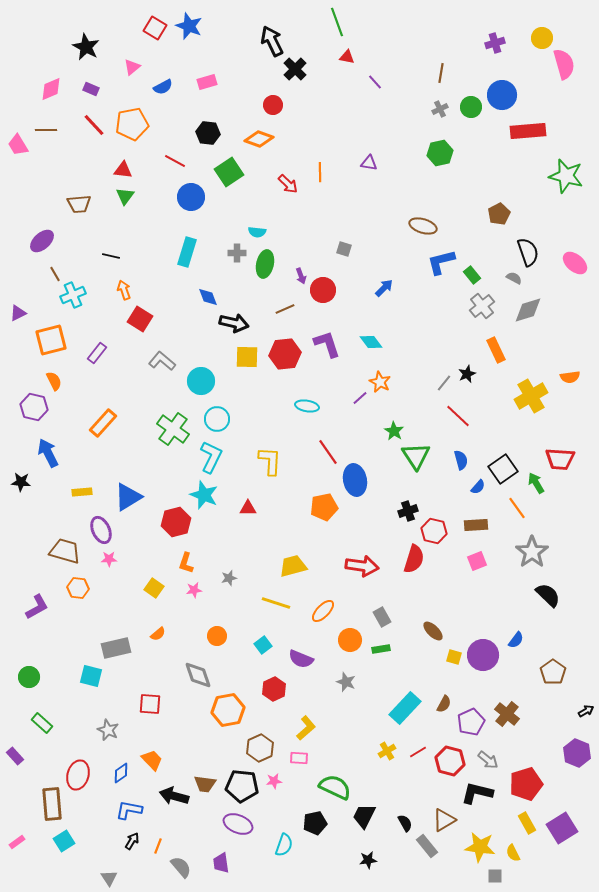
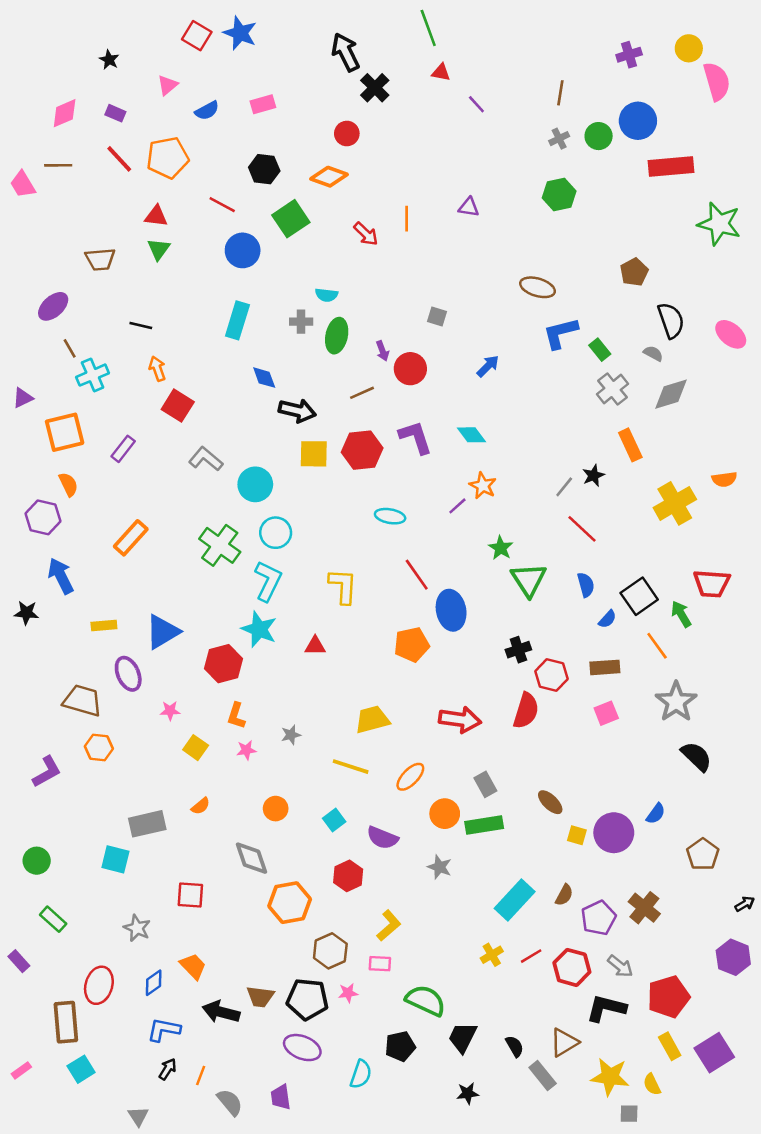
black star: (86, 47) -> (109, 60), size x0.6
pink star: (109, 559) -> (170, 711), moved
green rectangle: (381, 649) -> (484, 825), size x1.6

